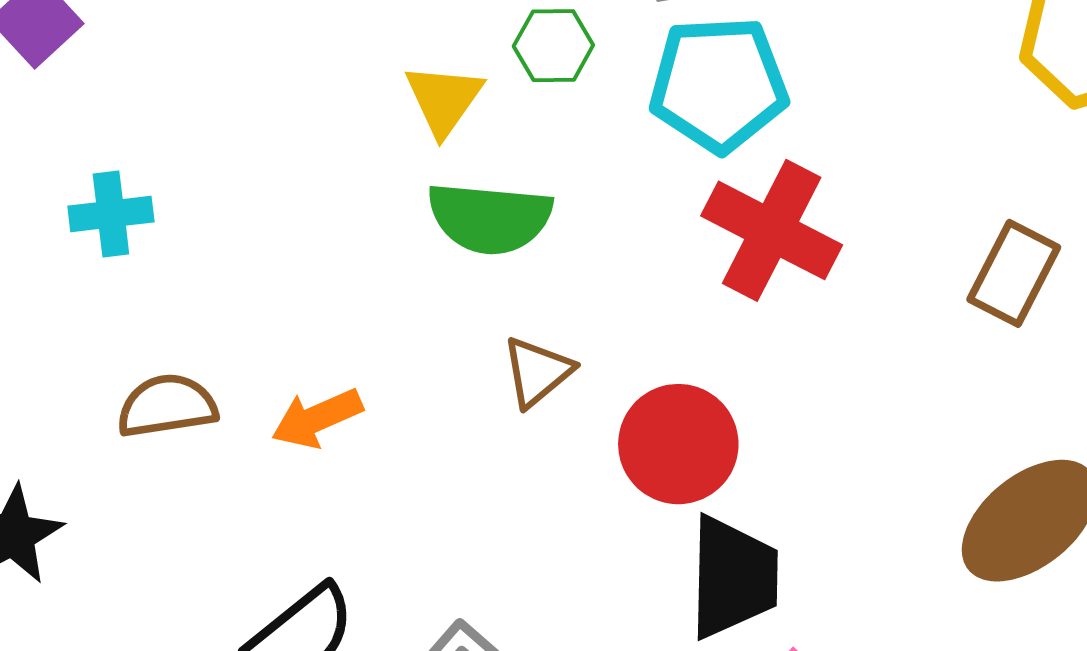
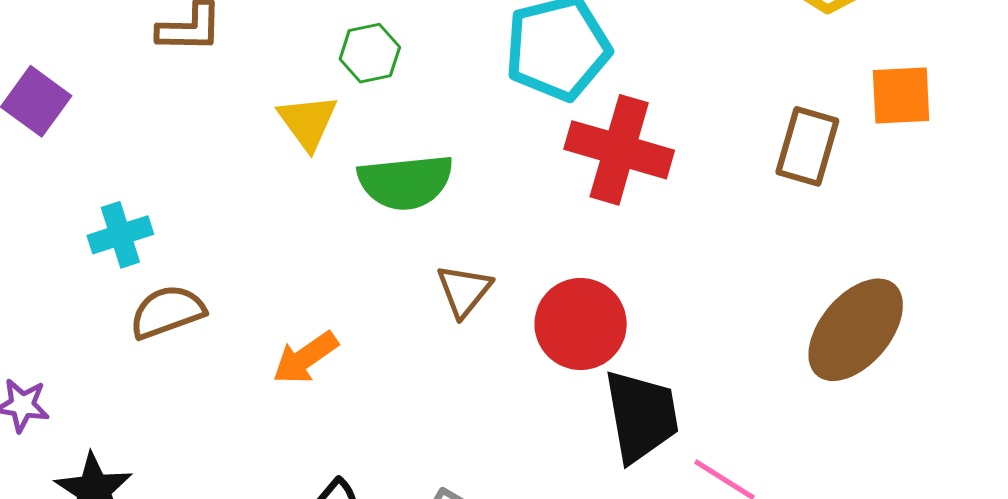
green hexagon: (553, 46) -> (370, 53), moved
yellow triangle: (444, 99) -> (308, 122), moved
brown semicircle: (167, 406) -> (167, 312), moved

